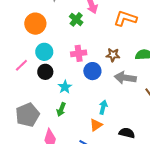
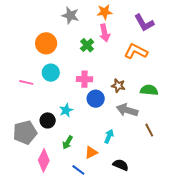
pink line: (21, 65) -> (26, 82), turned 48
black circle: (45, 72) -> (48, 120), moved
cyan arrow: (103, 107) -> (109, 136), moved
green arrow: (61, 109) -> (68, 142), moved

